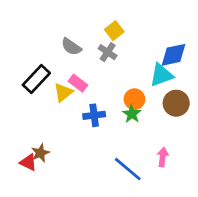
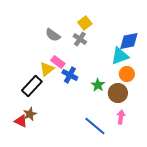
black rectangle: (36, 79) -> (32, 86), moved
orange circle: (134, 99) -> (127, 74), moved
brown circle: (176, 103) -> (118, 93), moved
blue cross: (94, 115) -> (70, 75), moved, turned 35

